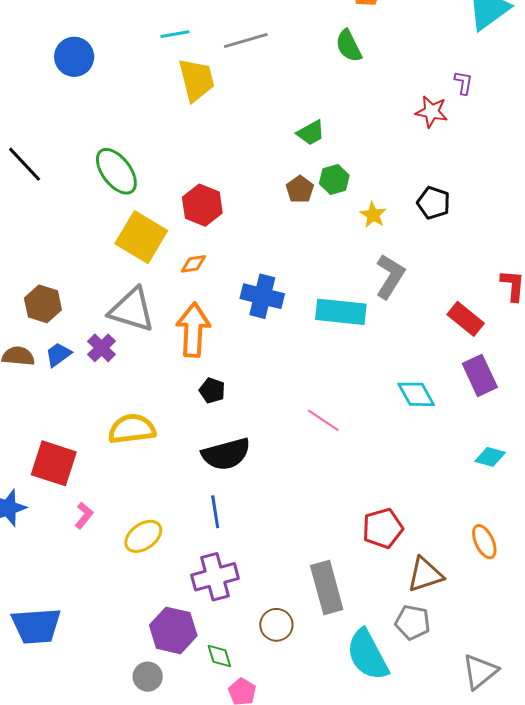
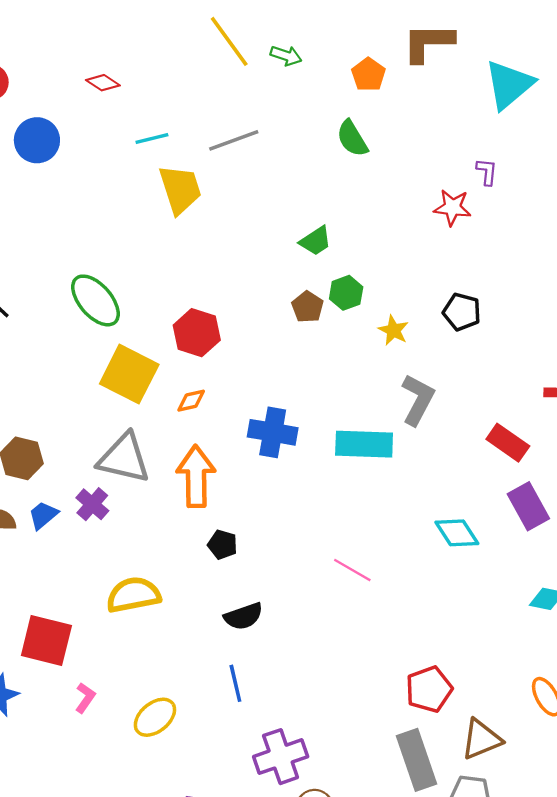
blue circle: (74, 57) -> (37, 140), moved
black semicircle: (226, 454) -> (243, 616), size x0.7
purple cross: (215, 577) -> (281, 757), moved
gray rectangle: (327, 587) -> (416, 760), moved

